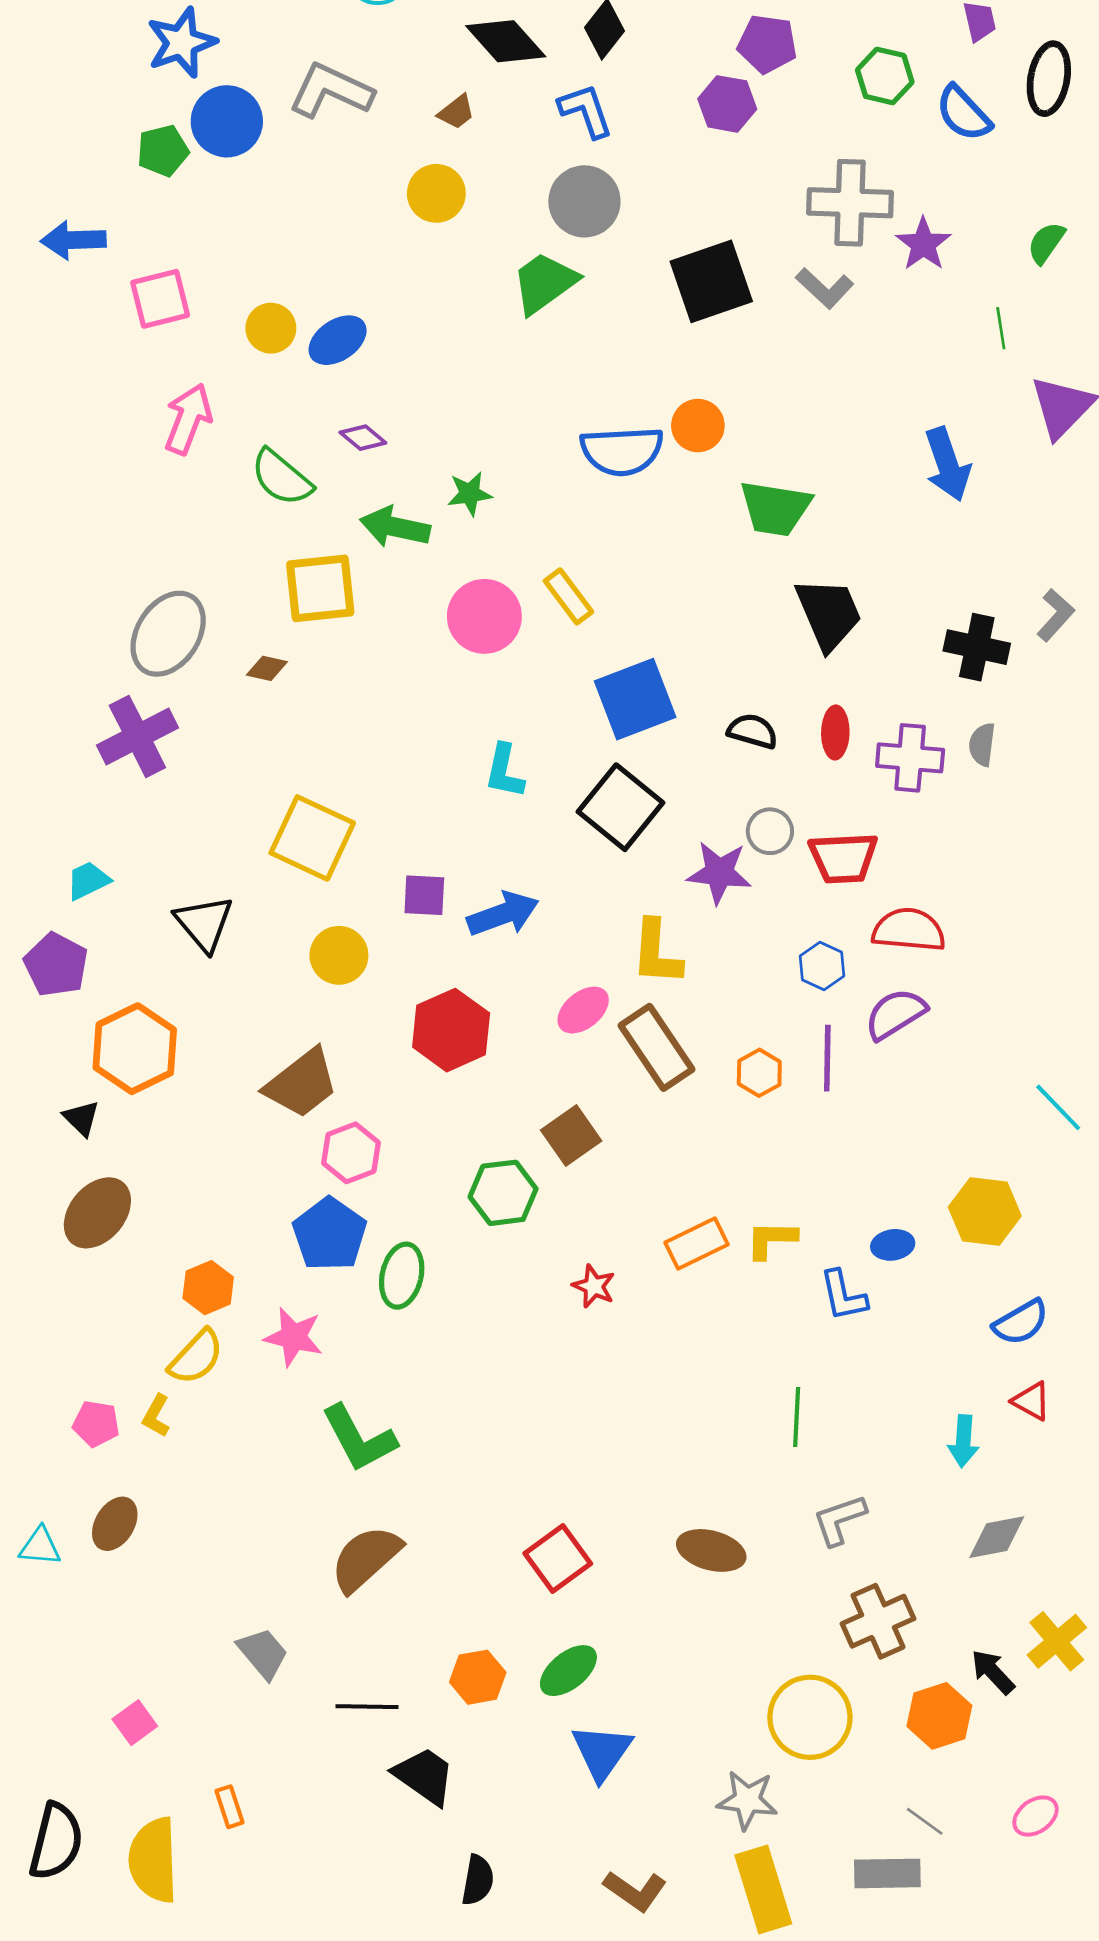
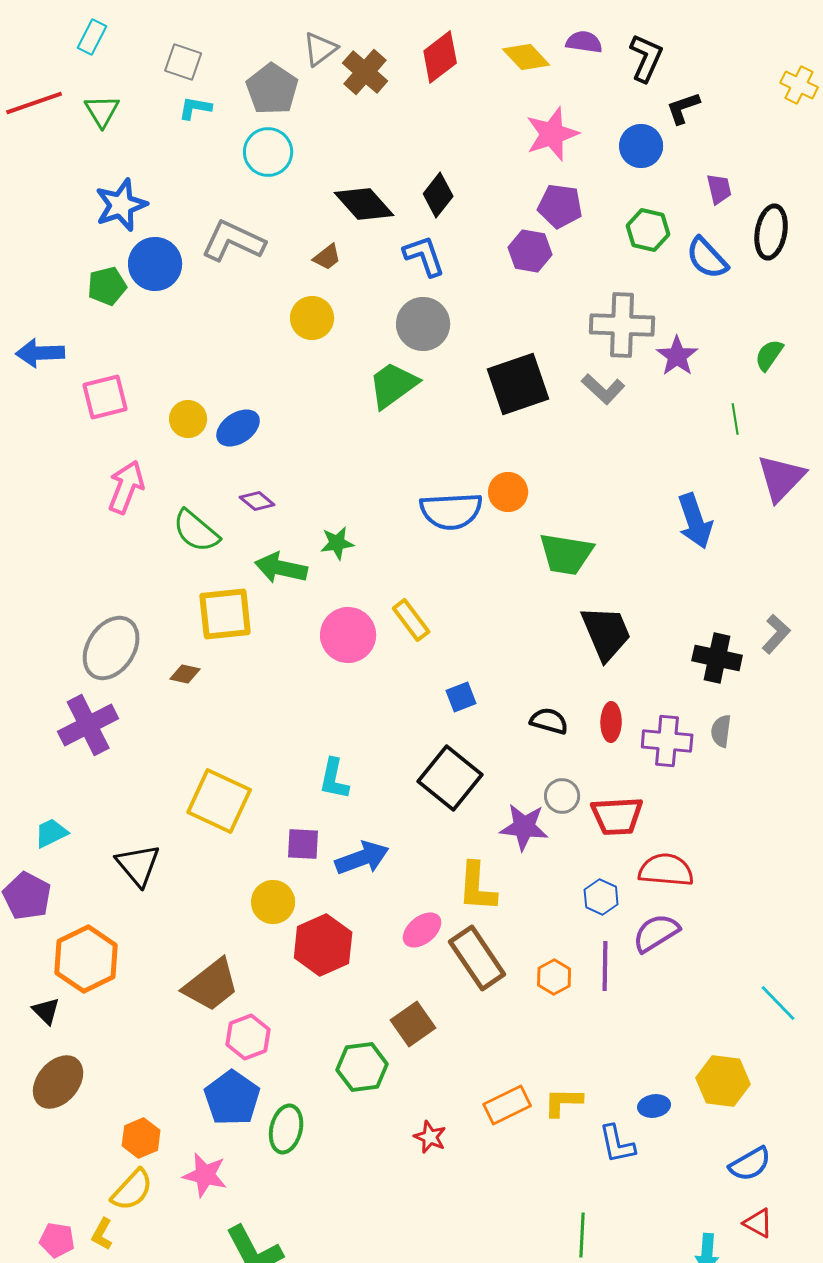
blue square: (635, 699) -> (461, 697), size x0.5
cyan L-shape: (504, 771) -> (334, 779), moved
yellow circle: (339, 955) -> (273, 902), moved

